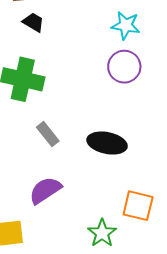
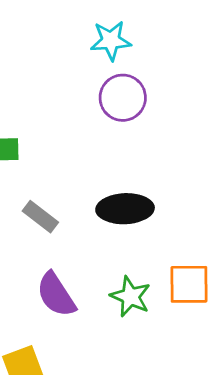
purple semicircle: (45, 190) -> (56, 295), turned -76
green star: (102, 233) -> (130, 297), moved

